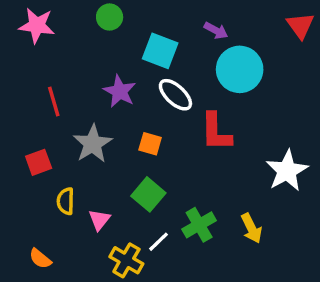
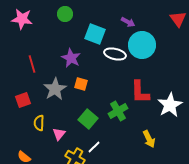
white ellipse: (175, 95) -> (115, 54), moved, turned -30
red L-shape: (216, 132) -> (140, 92), moved
orange square: (150, 144) -> (81, 84), moved
green cross: (199, 225) -> (118, 111), moved

